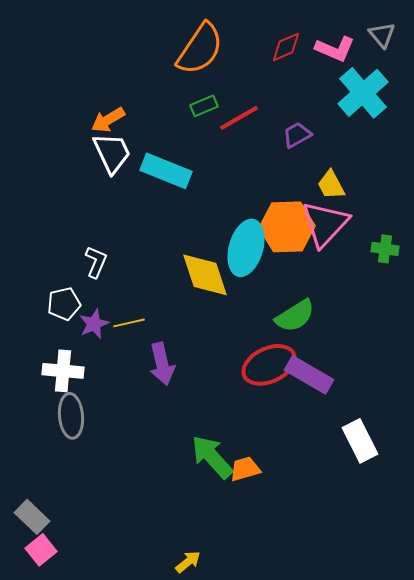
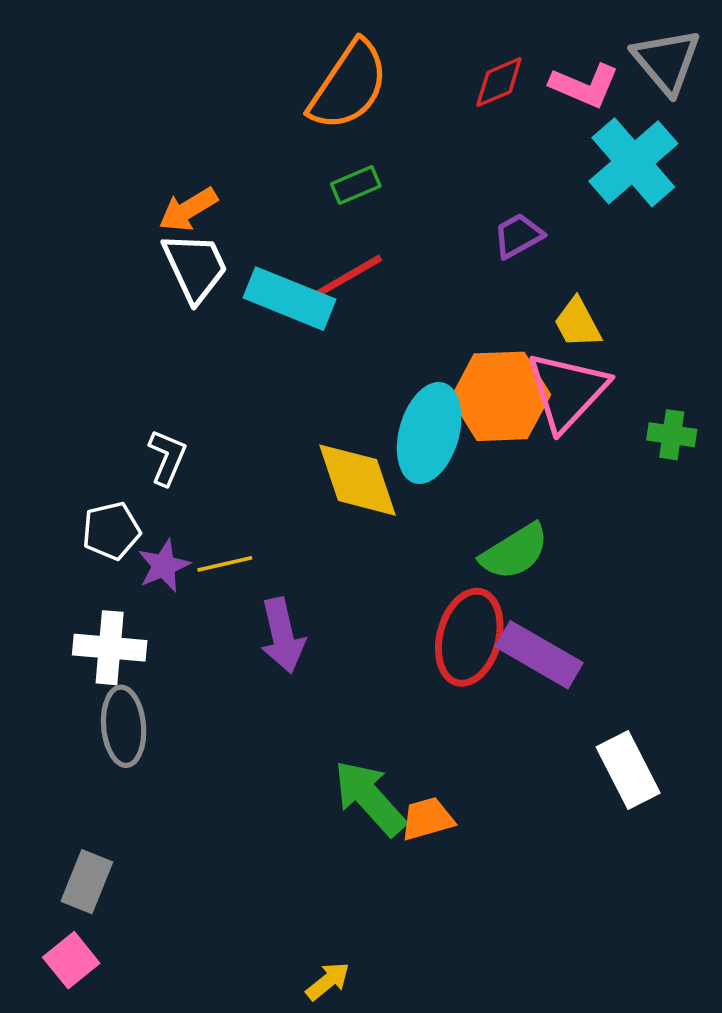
gray triangle: (382, 35) -> (667, 61), size x1.5
red line: (239, 118) -> (349, 276), moved
red ellipse: (269, 365) -> (469, 637), turned -50
gray rectangle: (32, 517) -> (87, 882), moved, turned 68

